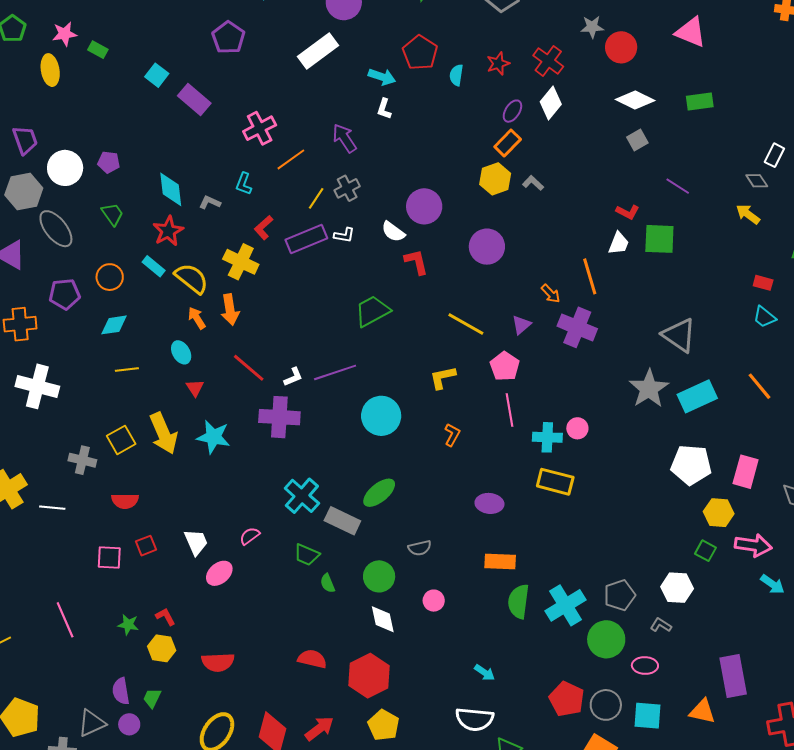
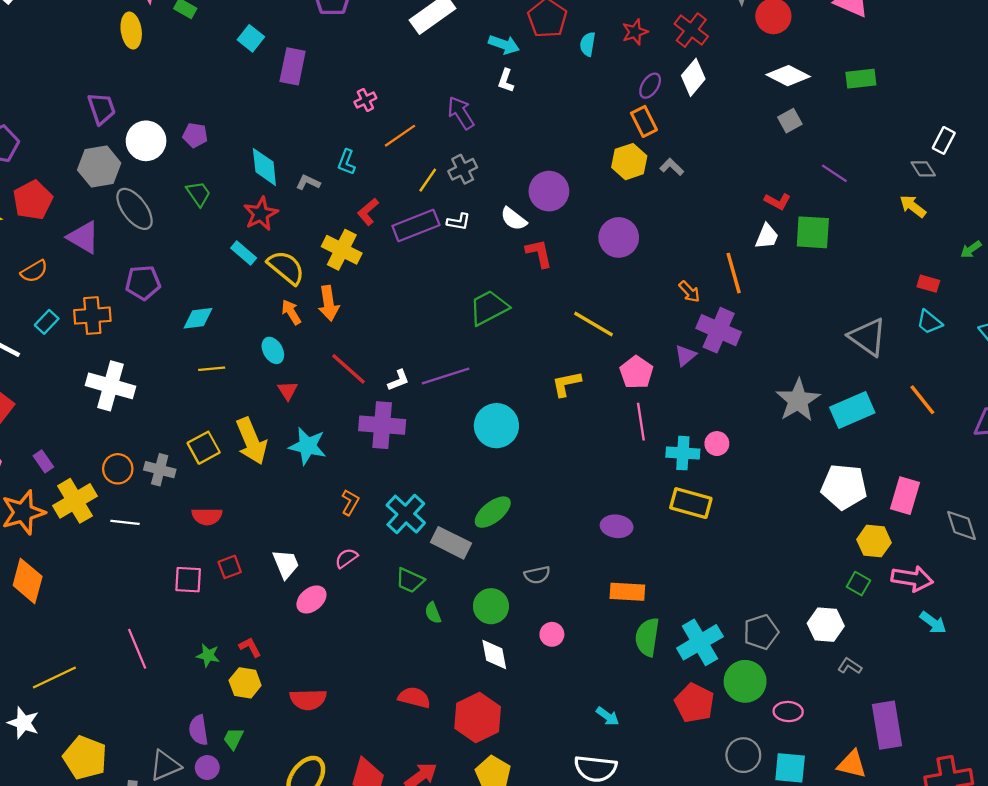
purple rectangle: (194, 99) -> (293, 66), turned 60
pink cross: (260, 128) -> (365, 100), size x0.6
orange rectangle: (508, 143) -> (644, 121), turned -72
orange circle: (110, 277) -> (118, 469), moved
purple triangle: (521, 325) -> (685, 355), moved
gray triangle: (679, 335) -> (868, 337), moved
orange L-shape: (452, 435) -> (350, 502), moved
gray L-shape: (661, 625) -> (850, 666), moved
red pentagon: (567, 699) -> (694, 703), moved

